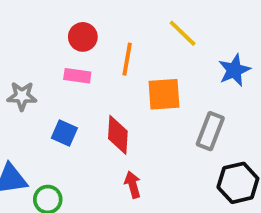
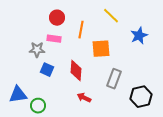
gray star: (22, 96) -> (37, 50), moved
gray rectangle: (210, 131) -> (114, 79), moved
red arrow: (133, 185) -> (84, 98), turned -48

